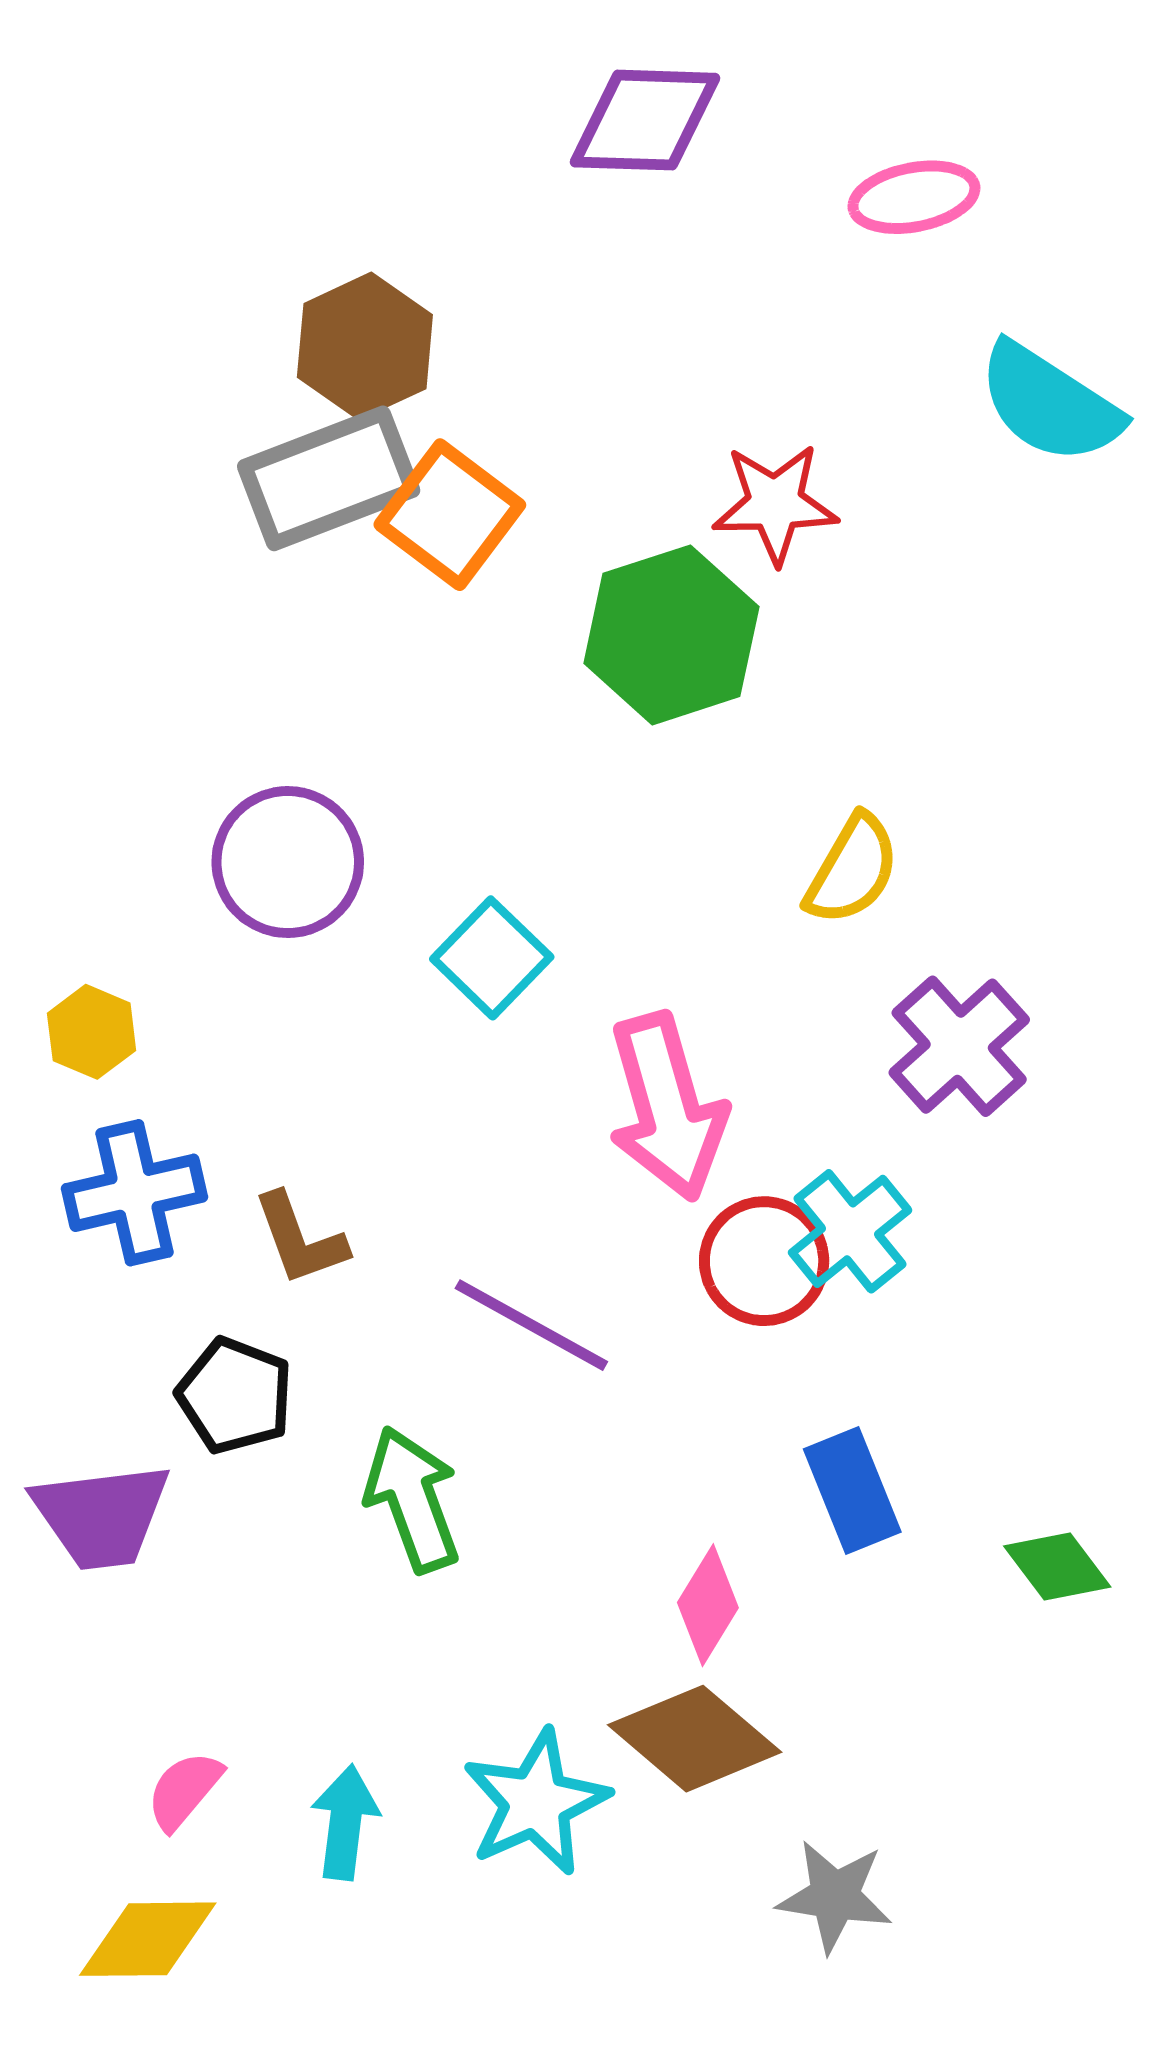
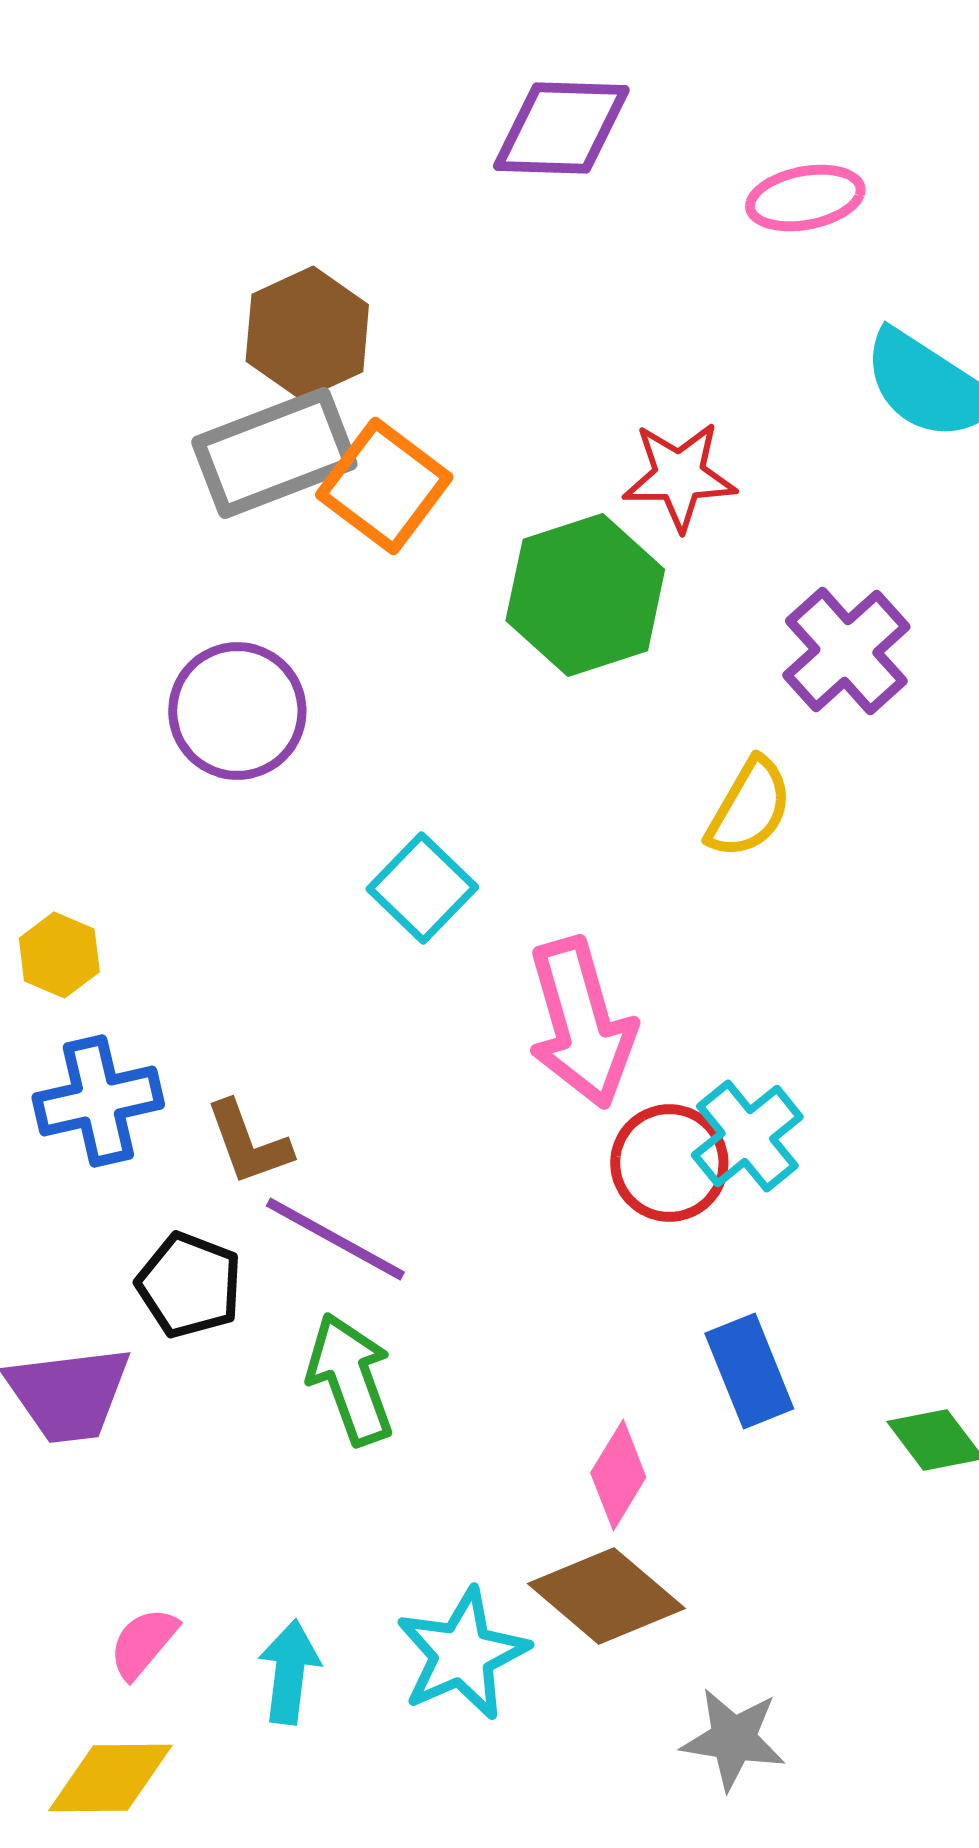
purple circle: (288, 862) -> (237, 711), moved
purple cross: (959, 1046) -> (846, 651), moved
purple line: (531, 1325) -> (335, 1239), moved

